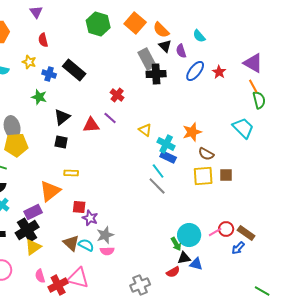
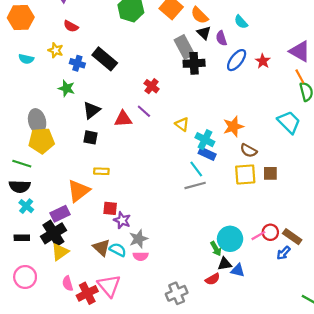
red semicircle: (43, 40) -> (71, 26), turned -48
gray line: (157, 186) -> (195, 185), turned -60
pink triangle: (78, 278) -> (109, 286), turned 35

